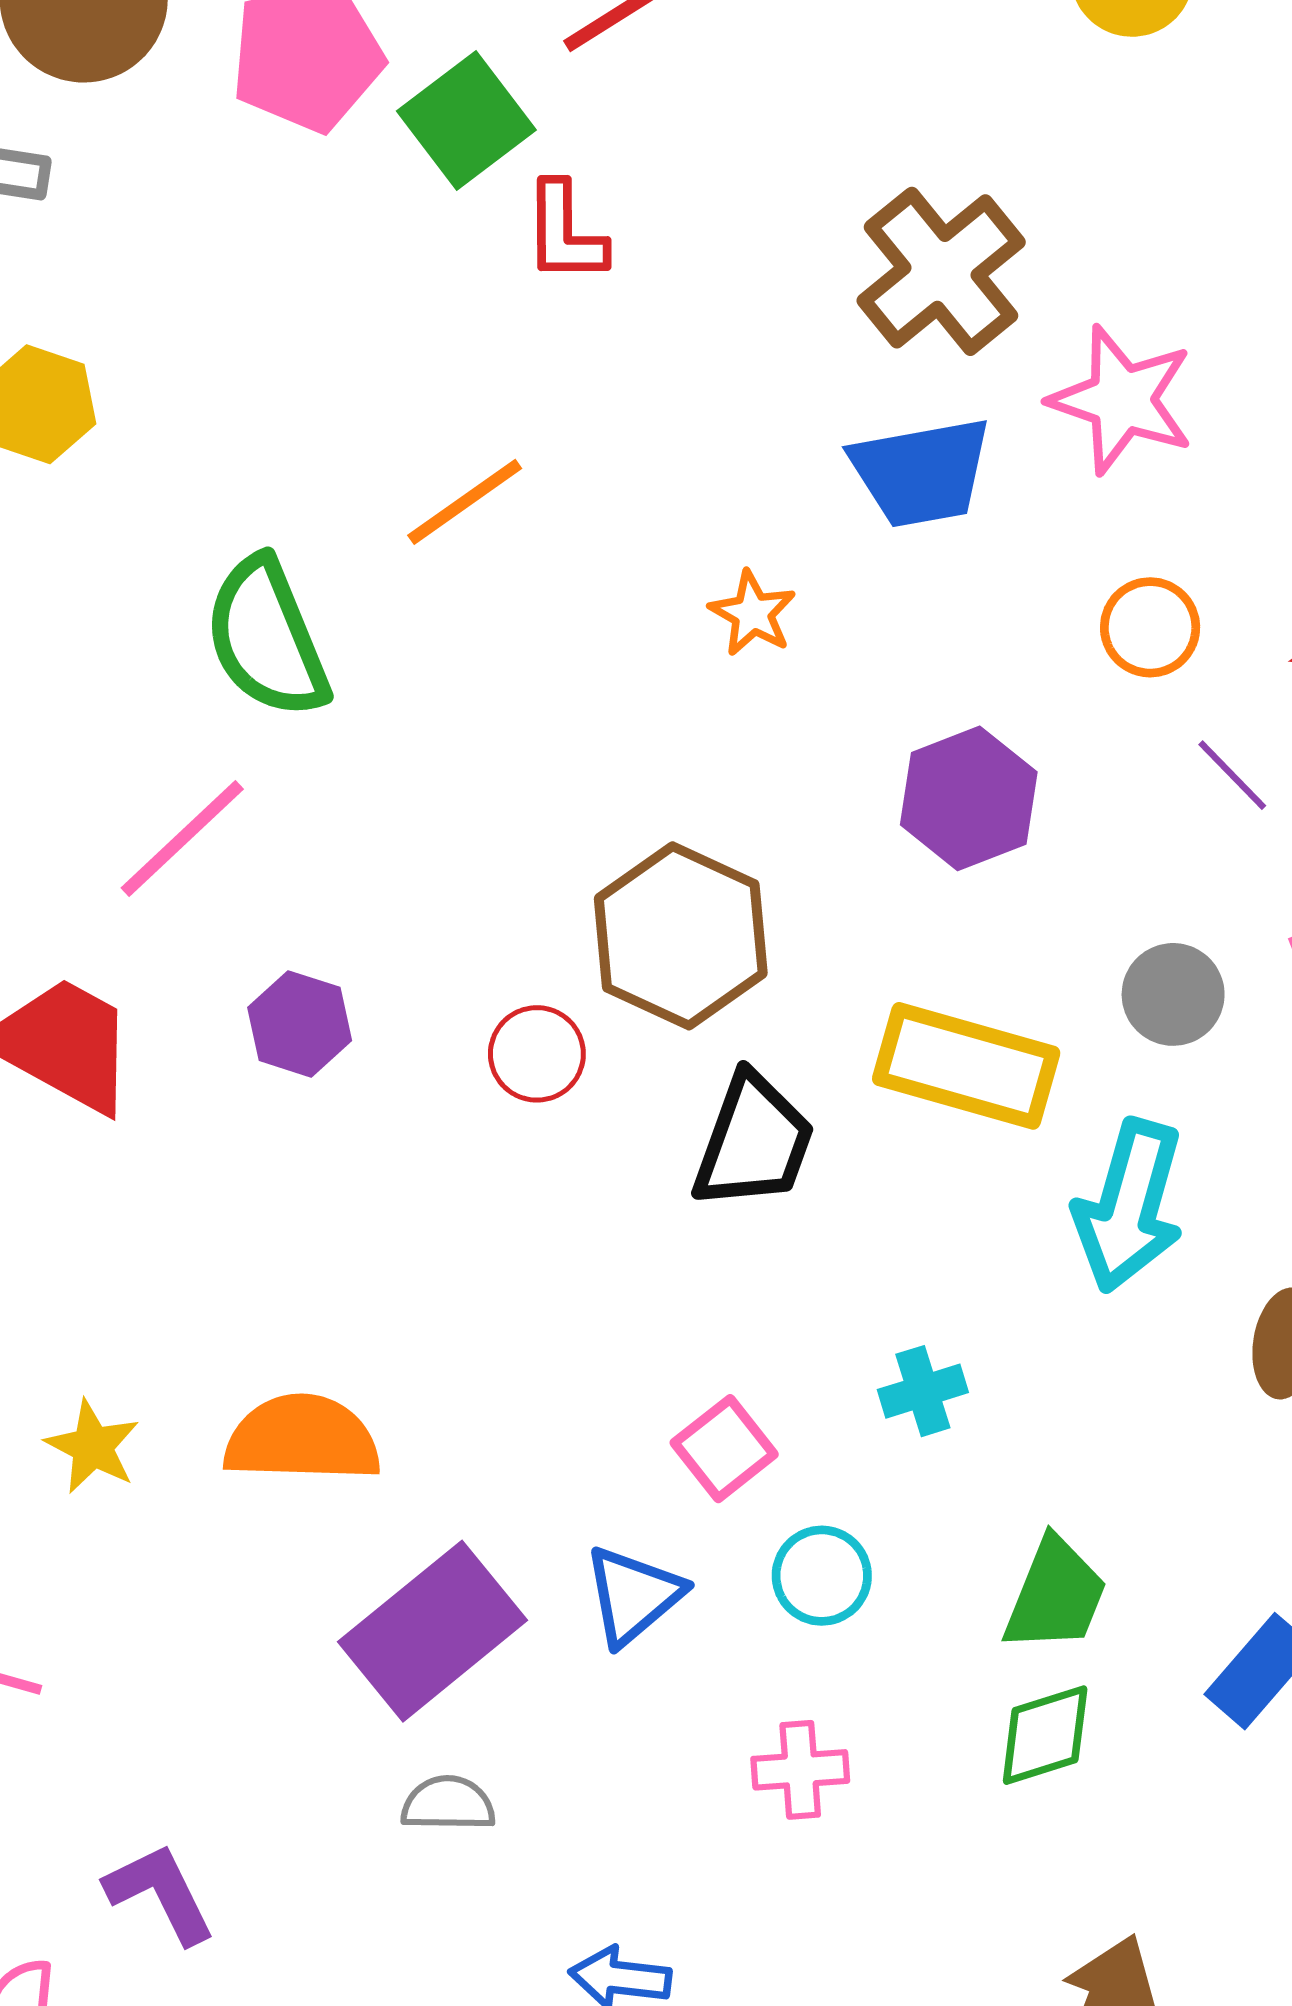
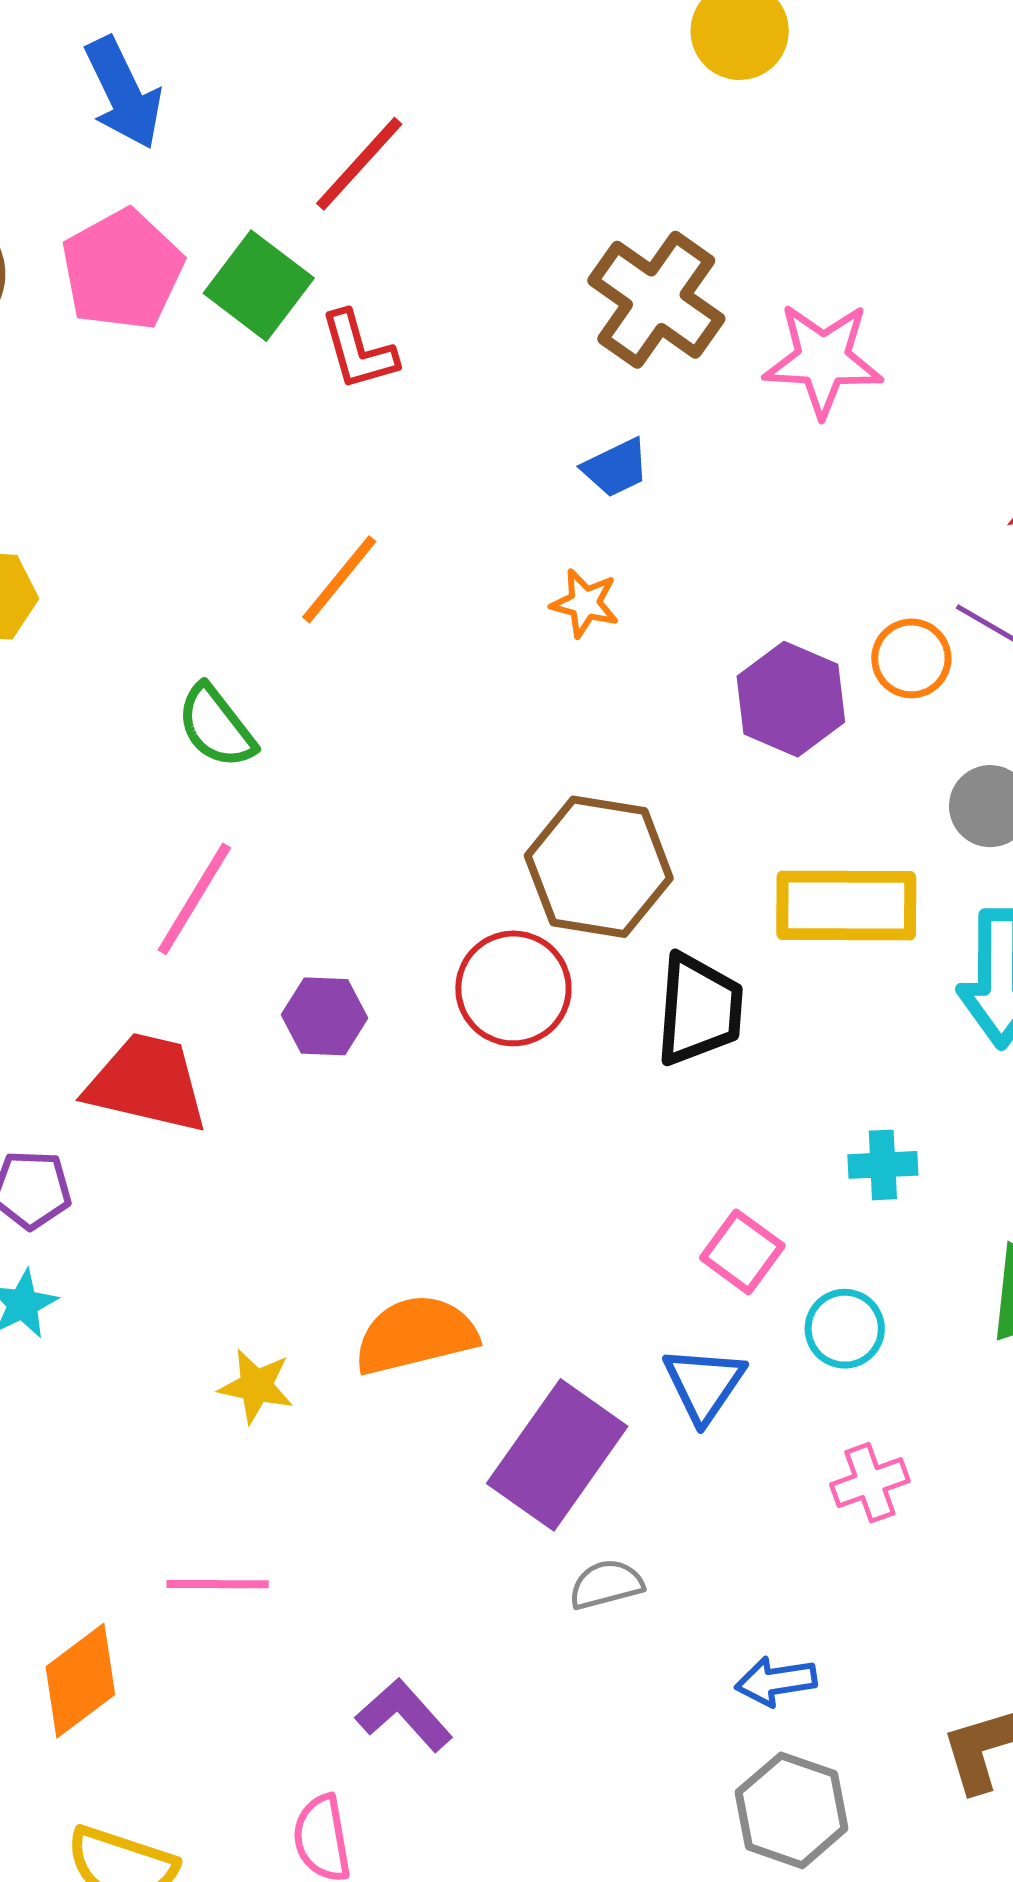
blue trapezoid: (921, 472) -> (616, 468), moved, size x0.6
orange circle: (1150, 627) -> (911, 658), moved
green semicircle: (267, 638) -> (216, 726), size x0.7
red circle: (537, 1054) -> (513, 988), size x1.5
cyan cross: (923, 1391) -> (883, 1165), turned 30

